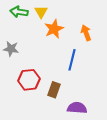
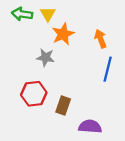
gray star: (11, 49) -> (46, 57), moved
blue line: (72, 60) -> (108, 69), moved

